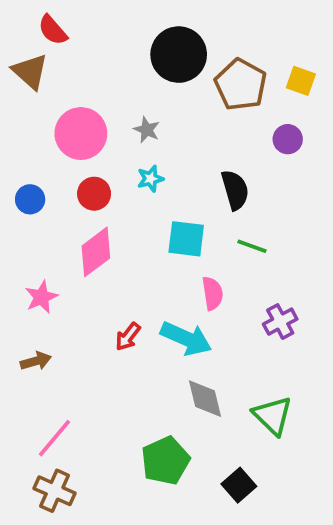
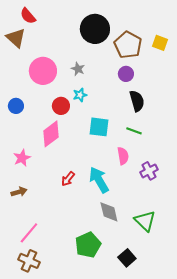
purple circle: (288, 139) -> (126, 74), moved
black semicircle: (235, 190) -> (137, 101), moved
red circle: (94, 194) -> (61, 106), moved
pink semicircle: (212, 293) -> (123, 156), moved
cyan arrow: (186, 338) -> (99, 180), turned -144

